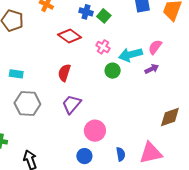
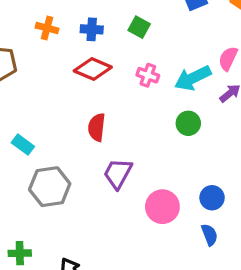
blue cross: (86, 12) -> (92, 29), moved
green circle: (113, 71) -> (188, 123), moved
cyan rectangle: (16, 74) -> (23, 145), turned 40
blue circle: (84, 156) -> (212, 198), moved

